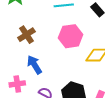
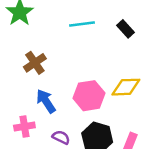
pink hexagon: (71, 36) -> (89, 96), moved

